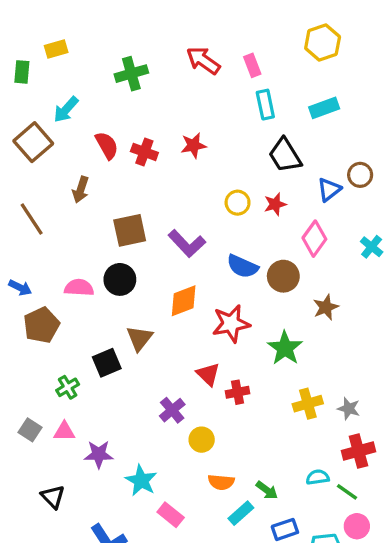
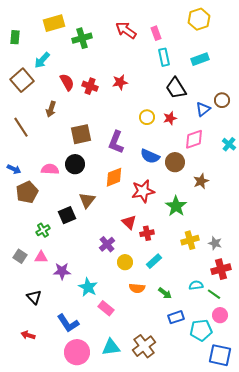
yellow rectangle: (56, 49) -> (54, 23), moved, size x1.5
pink diamond: (314, 239) -> (194, 139), turned 35
purple L-shape: (187, 243) -> (116, 142), turned 65
cyan rectangle: (241, 513) -> (154, 261), moved

